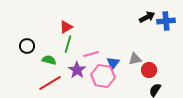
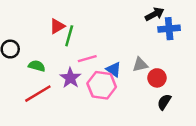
blue cross: (166, 21) -> (169, 29), moved
green line: (68, 44) -> (69, 36), moved
blue triangle: (113, 63) -> (114, 69), turned -32

